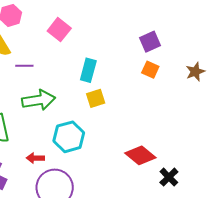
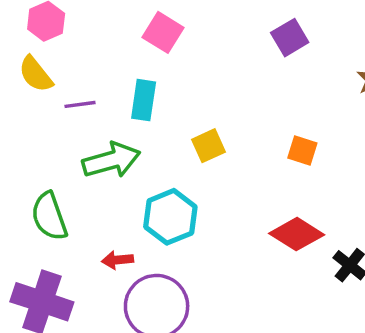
pink square: (59, 30) -> (163, 32), moved
cyan rectangle: (88, 70) -> (144, 100), moved
orange square: (150, 70) -> (302, 150), moved

